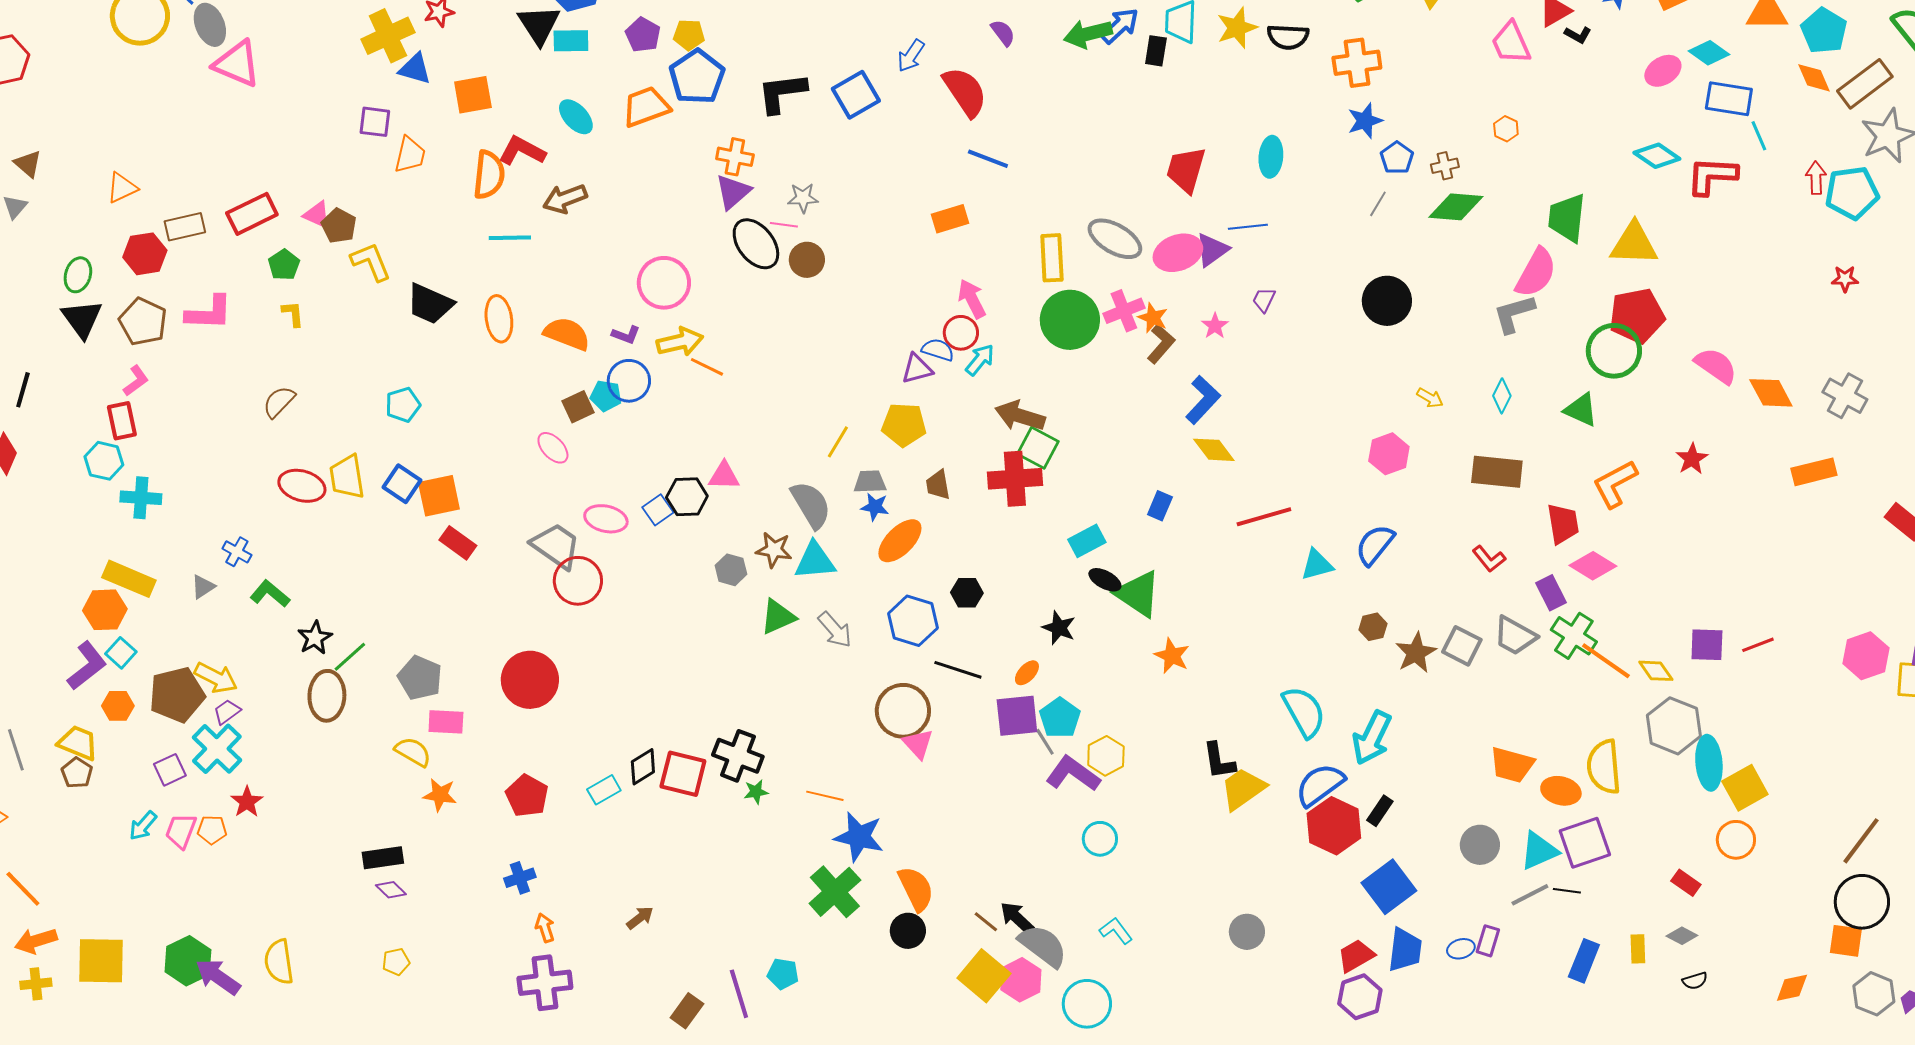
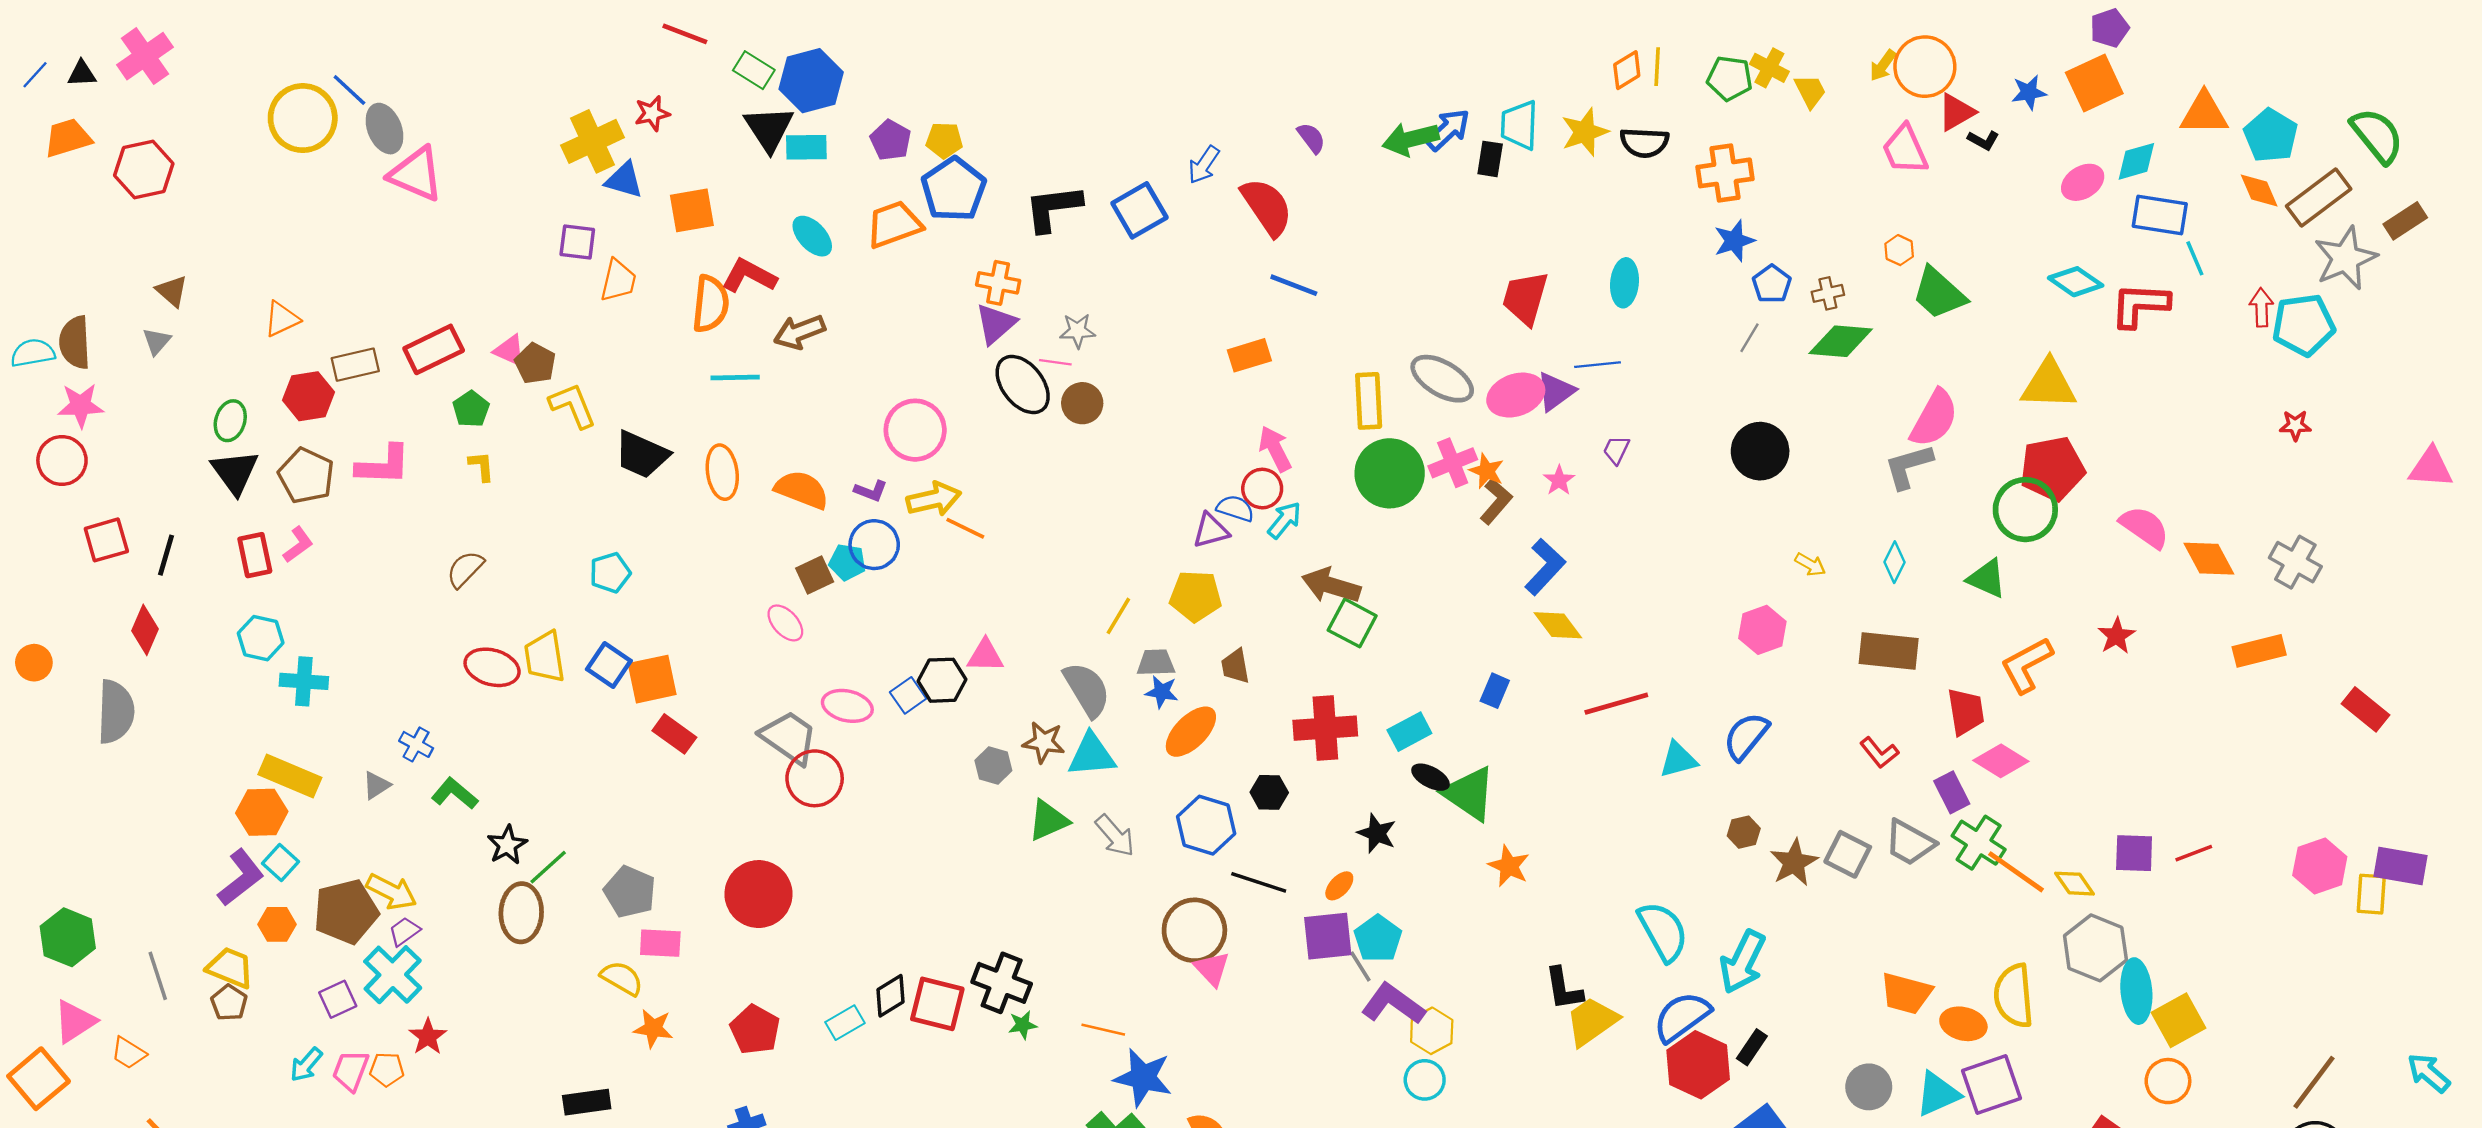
cyan diamond: (1709, 53) -> (2136, 161), turned -51
green trapezoid: (1567, 218) -> (1939, 293), moved, turned -54
red rectangle: (122, 421) -> (255, 555), moved
red cross: (1015, 479) -> (1325, 728), moved
yellow hexagon: (1106, 756) -> (1432, 1031), moved

